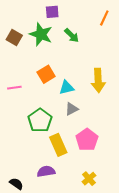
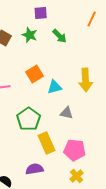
green star: (41, 34) -> (30, 35), size x0.7
gray triangle: (72, 109) -> (67, 113), moved, turned 40
pink pentagon: (87, 140) -> (75, 150), moved, turned -30

